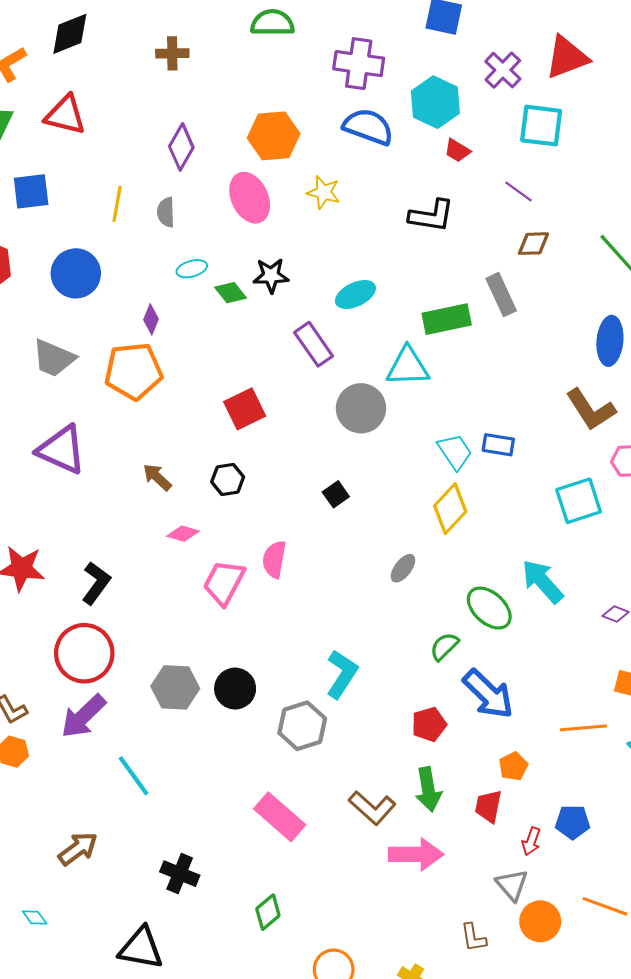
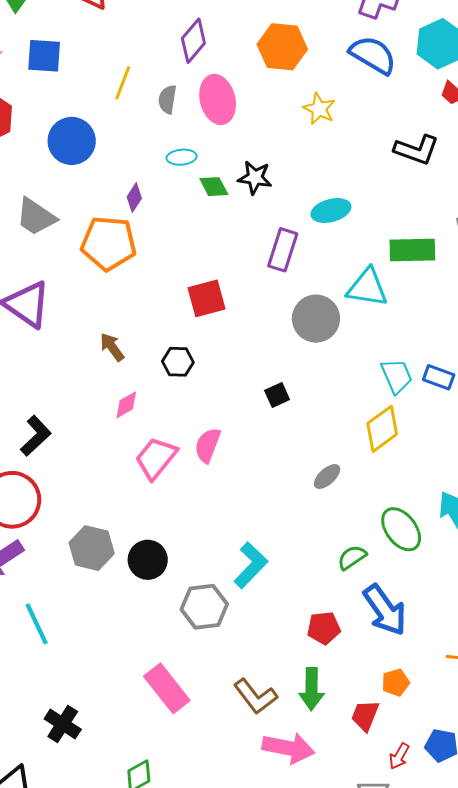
pink ellipse: (250, 198) -> (218, 99), moved
purple rectangle: (314, 344) -> (283, 250), turned 42
pink diamond: (183, 534) -> (126, 405), turned -56

